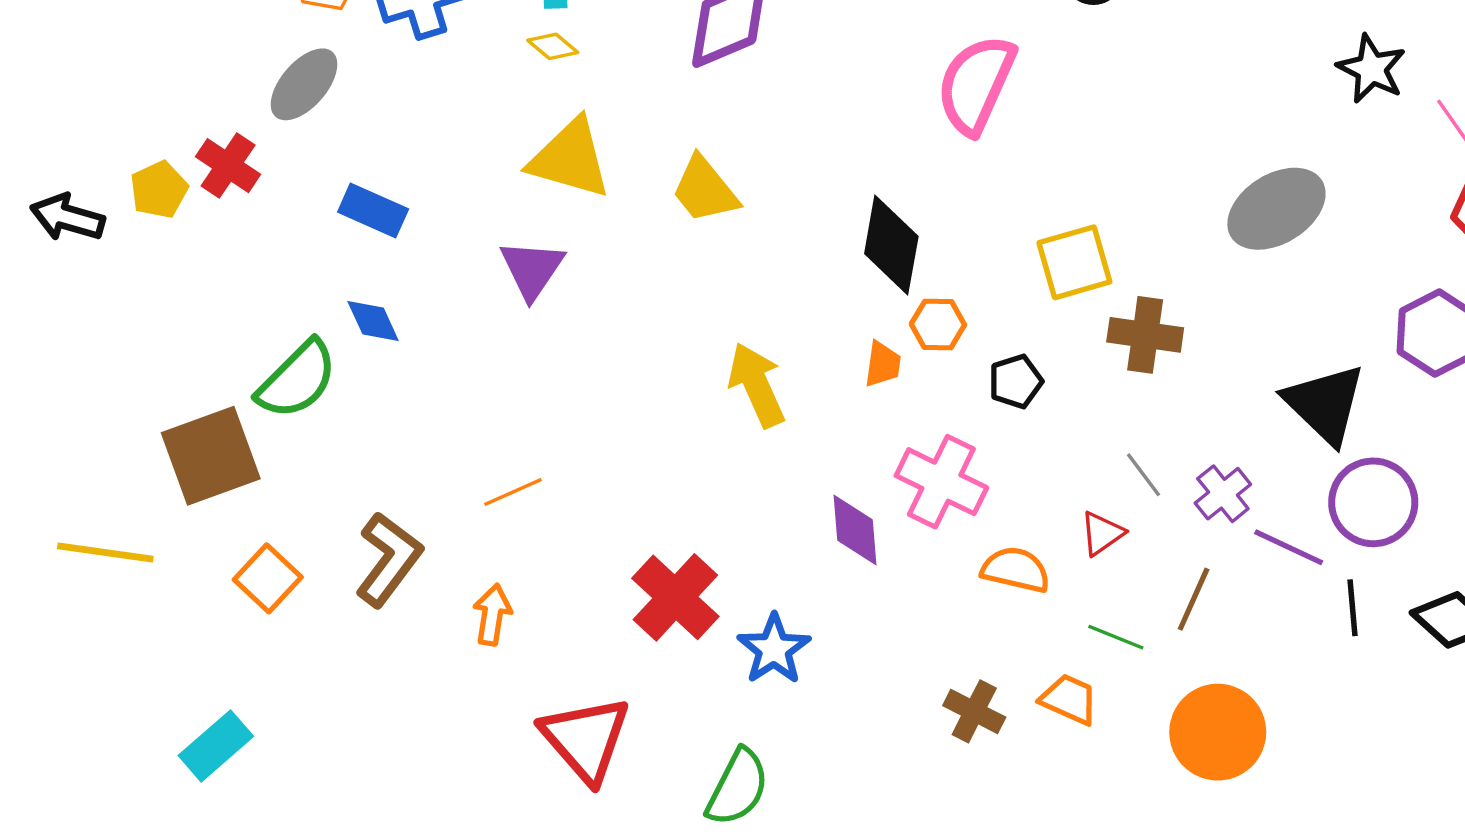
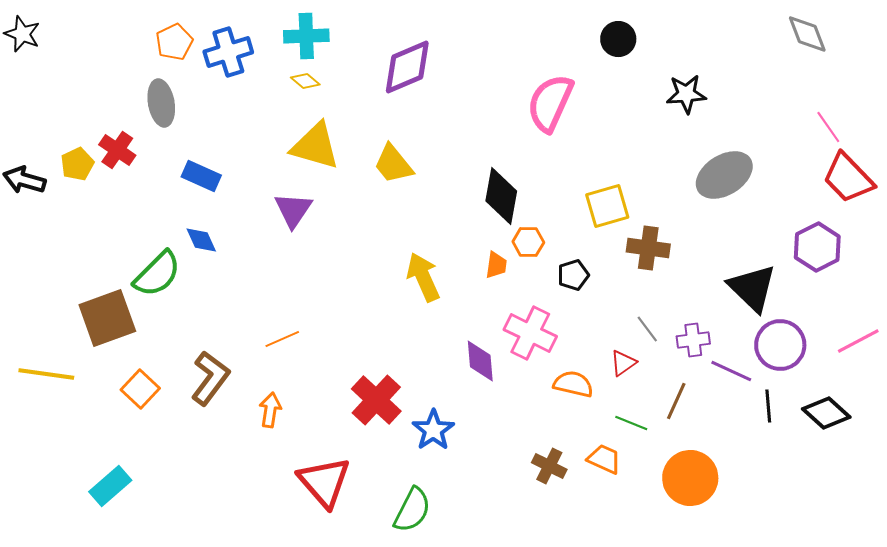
black star: (1371, 69) -> (686, 94), moved, turned -30
gray ellipse: (304, 84) -> (161, 103), turned -51
purple cross: (1223, 494) -> (693, 340), turned 32

